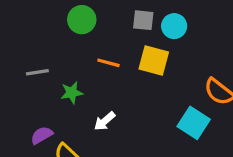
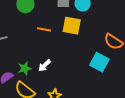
green star: (72, 93) -> (25, 68), moved

